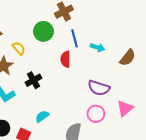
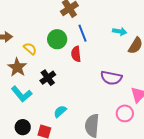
green circle: (43, 31) -> (57, 39), moved
cyan arrow: (97, 48) -> (120, 31), moved
pink circle: (96, 114) -> (125, 113), moved

